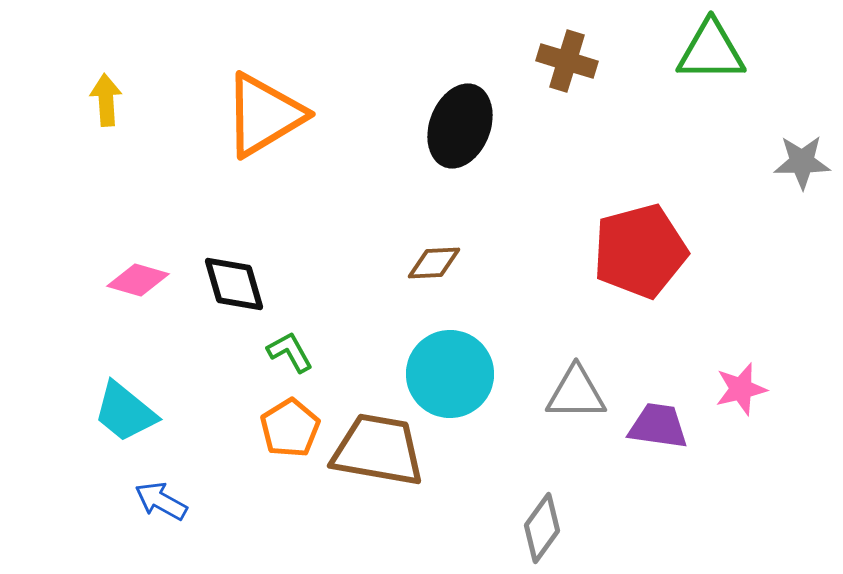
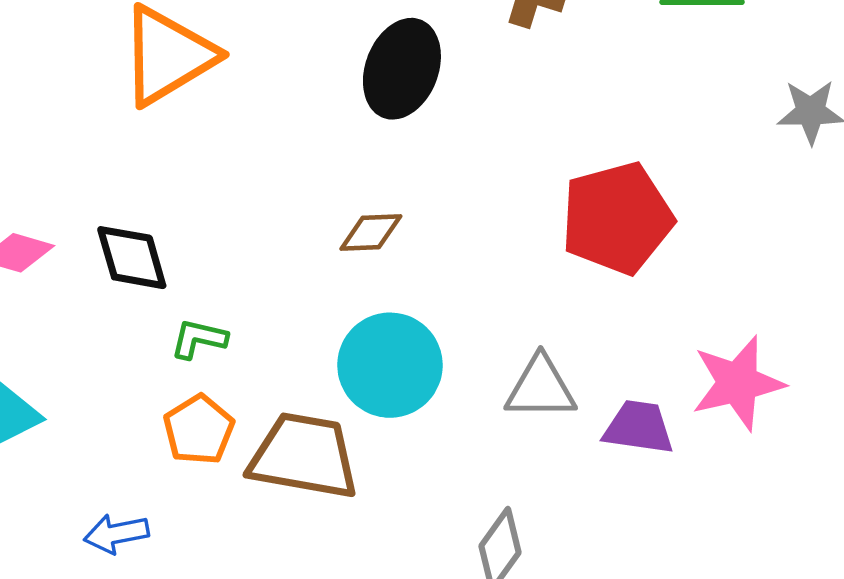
green L-shape: (290, 352) -> (199, 339), turned -48
pink star: (741, 389) -> (738, 383), size x1.5
blue arrow: (161, 501) -> (116, 534), moved, turned -40

